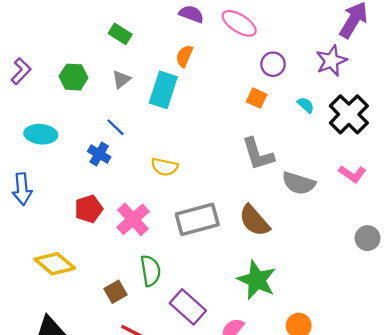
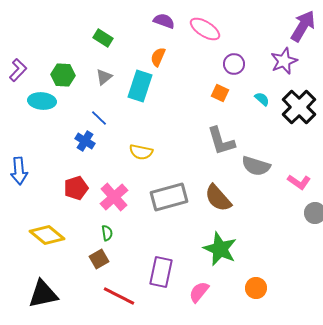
cyan ellipse: (41, 134) -> (42, 101), moved
pink L-shape: (352, 174) -> (299, 182), moved
green semicircle: (150, 271) -> (107, 233), moved, size x0.6
purple rectangle: (188, 307) -> (161, 272), turned 60

